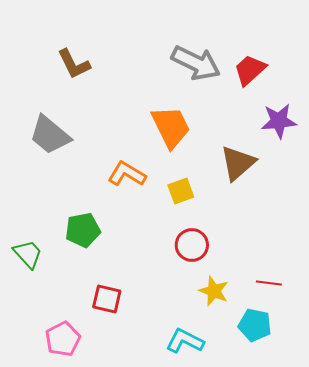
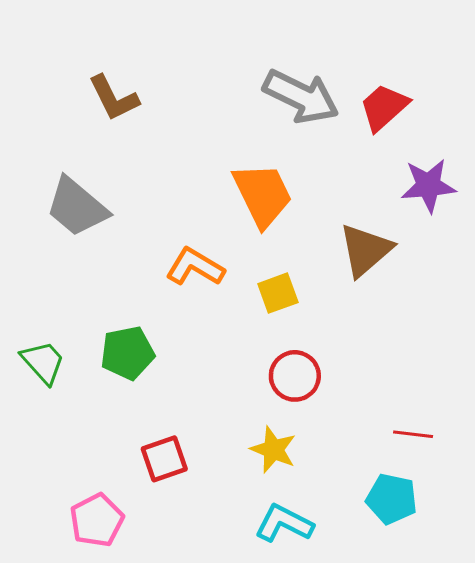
green trapezoid: (28, 254) -> (43, 362), moved
yellow star: (214, 291) -> (273, 450), moved
red square: (107, 299) -> (164, 459), turned -32

